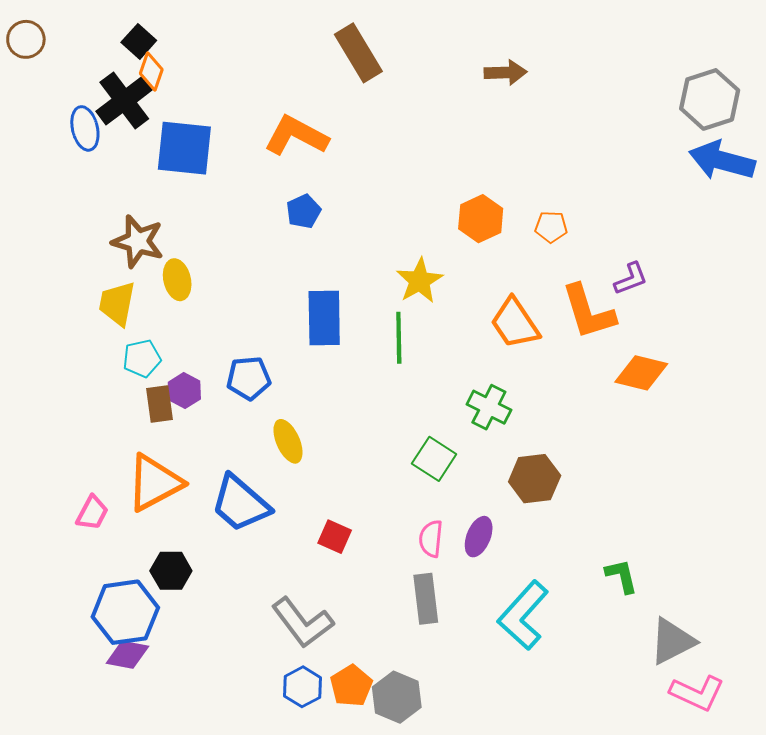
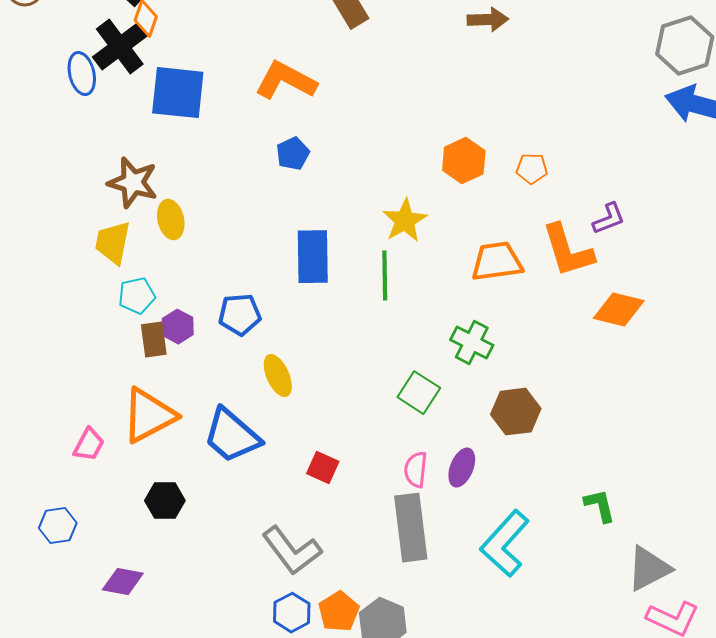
orange trapezoid: (515, 323) -> (497, 262), turned 116
gray rectangle: (426, 599) -> (411, 528), size x1.4
blue hexagon: (125, 612) -> (58, 526), moved, size x0.6

